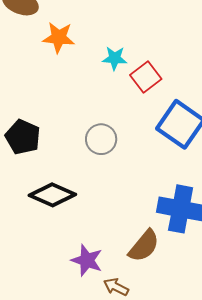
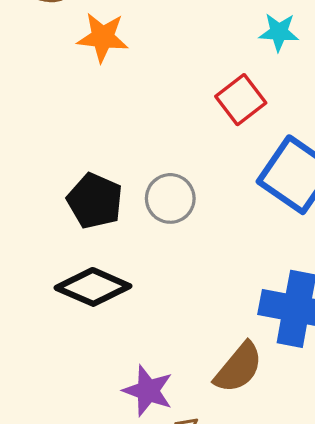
cyan star: (115, 58) -> (279, 32), moved
black pentagon: (23, 137) -> (95, 201), moved

